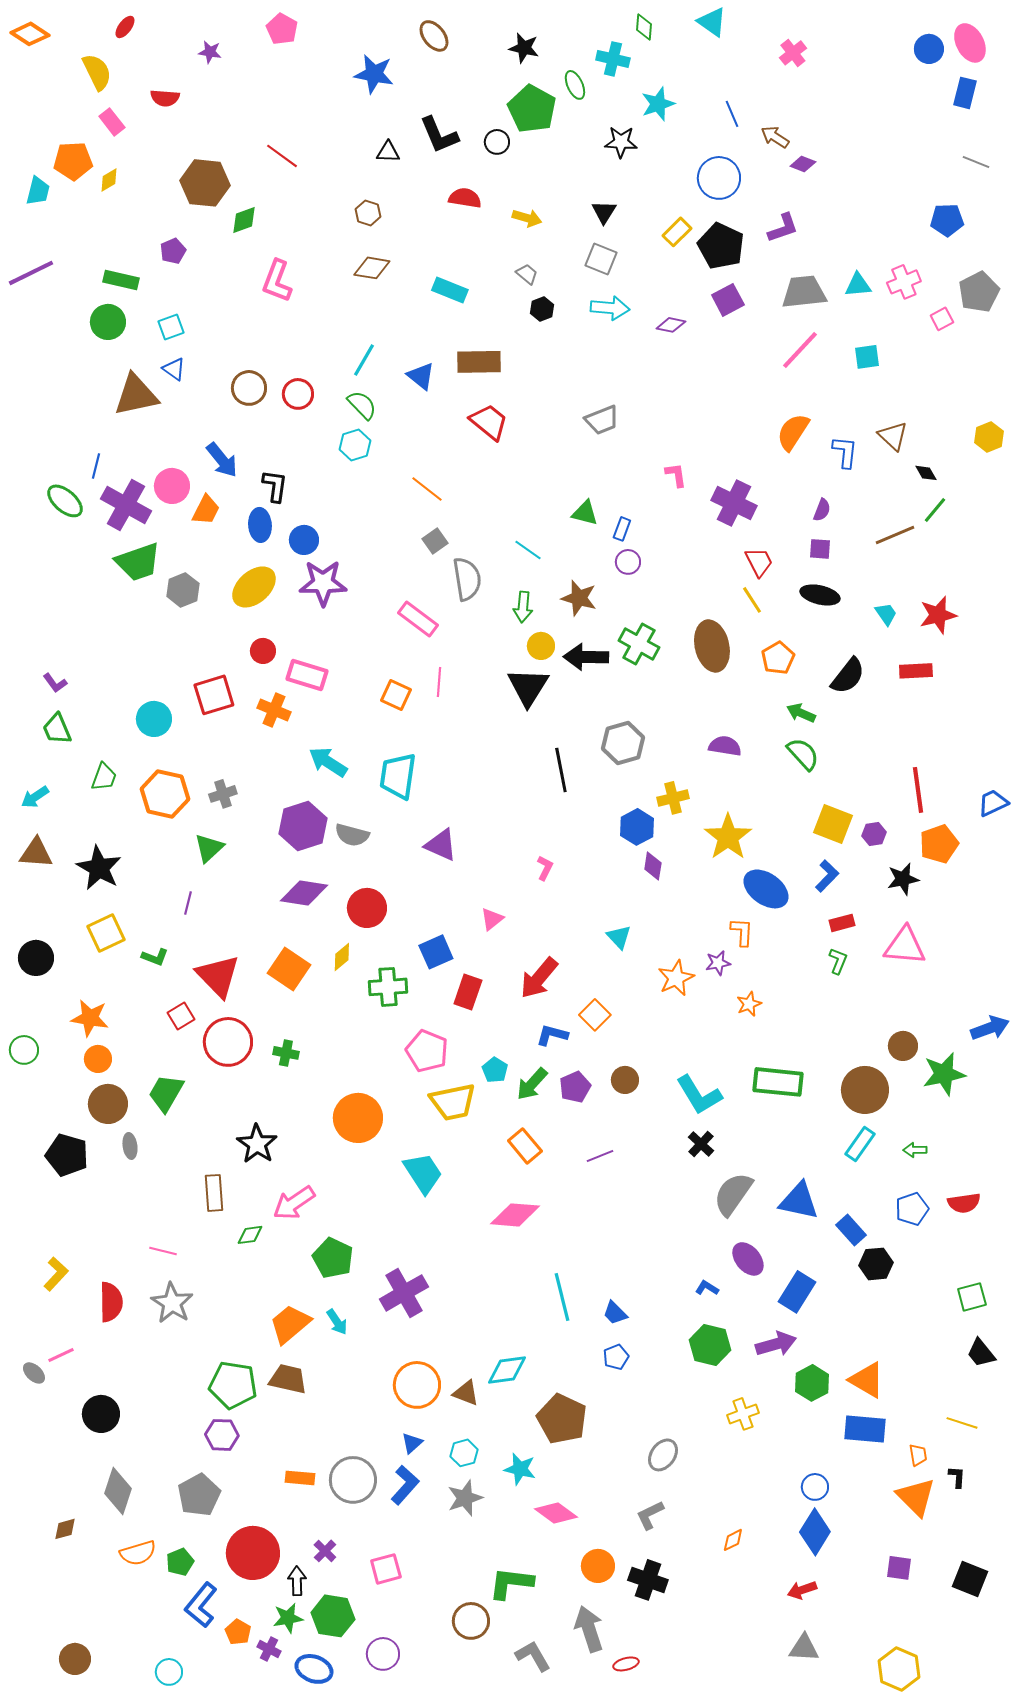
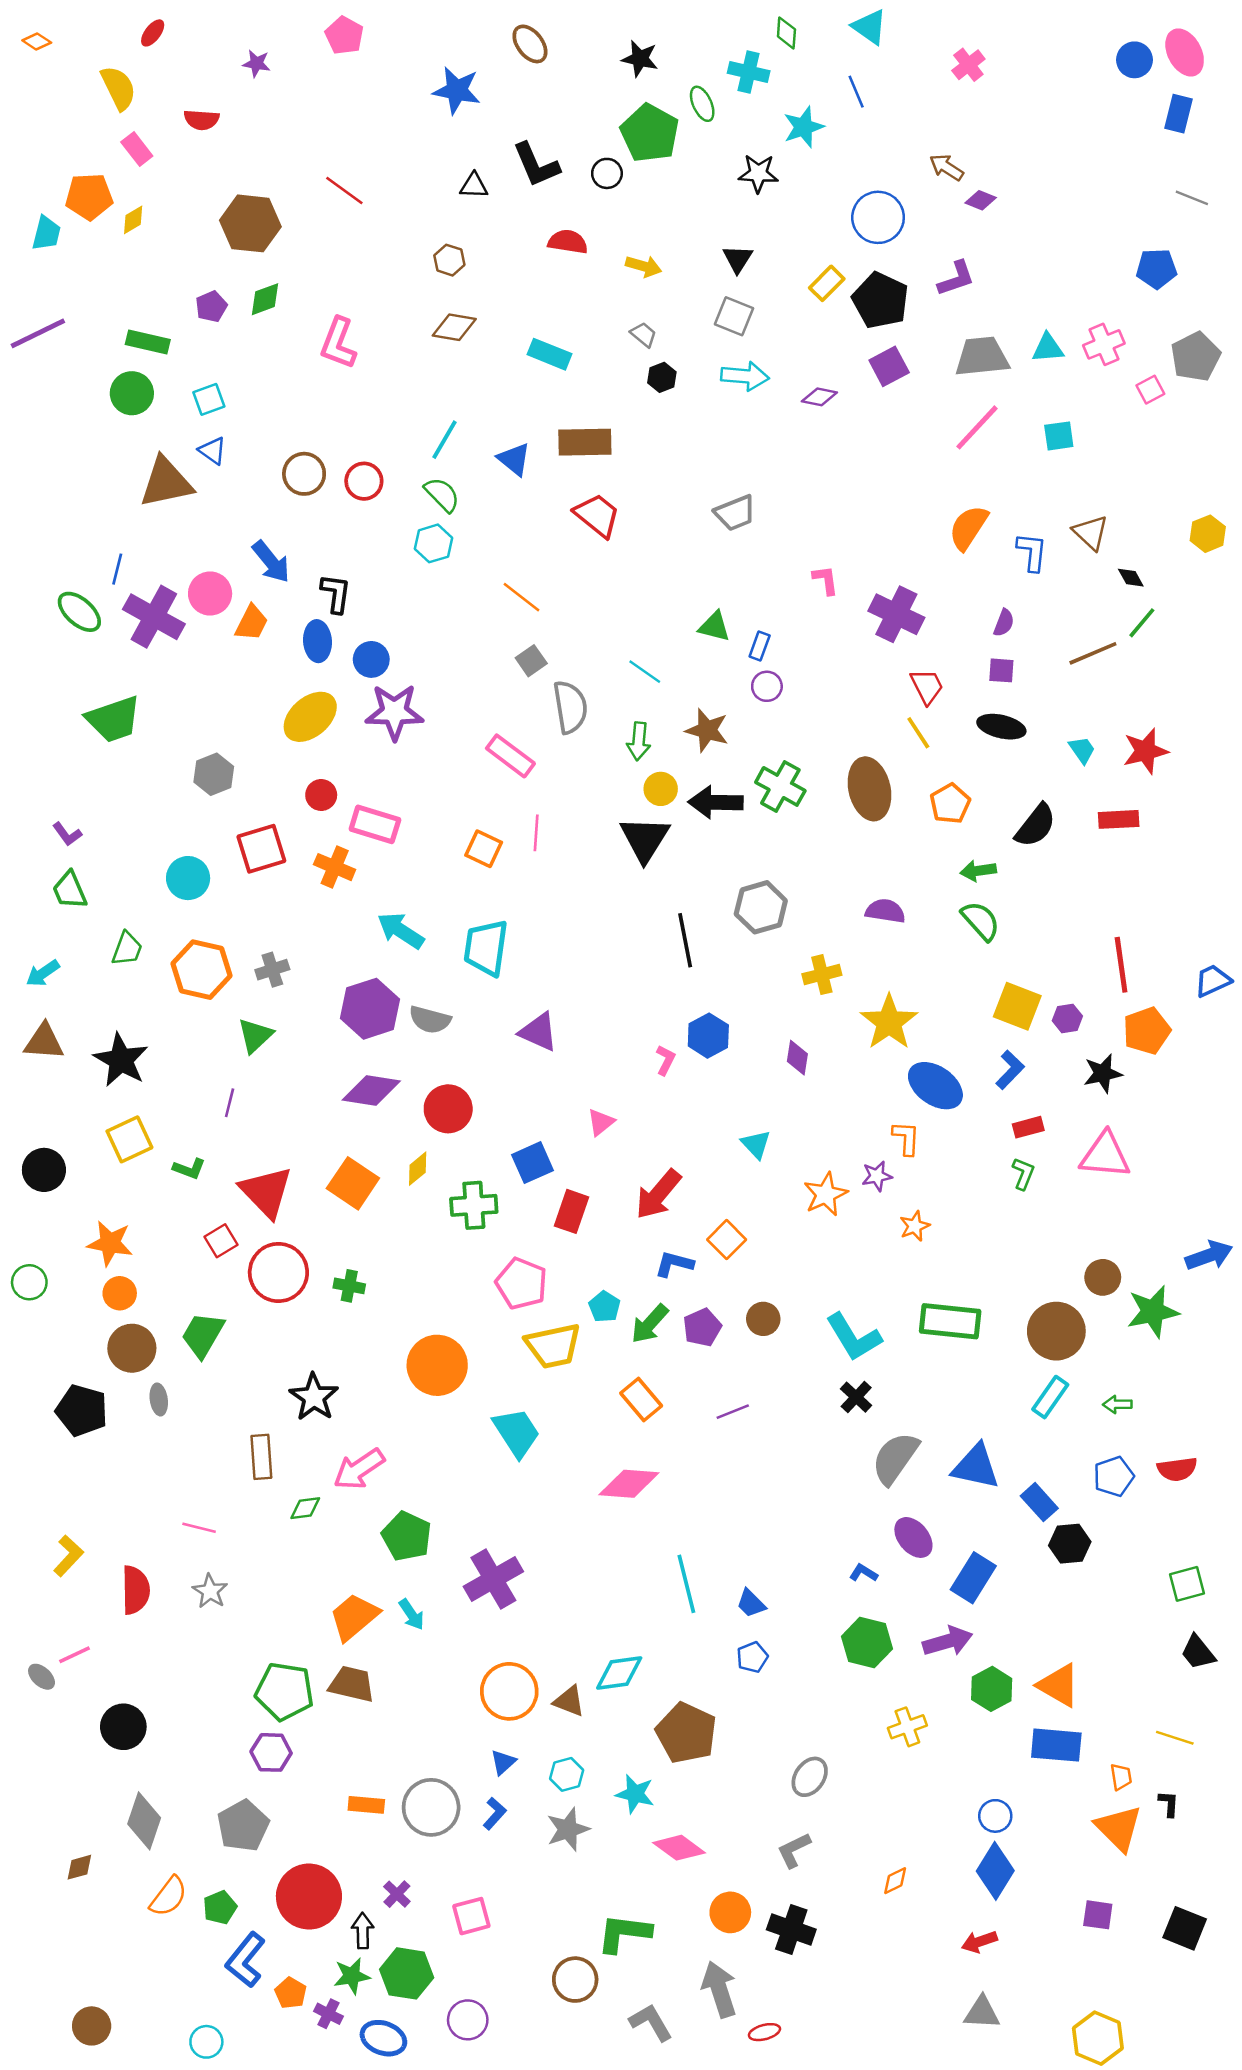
orange diamond: (30, 34) -> (37, 42), size x0.6
blue line: (732, 114) -> (856, 92), moved
green diamond: (244, 220) -> (265, 299), moved
green trapezoid: (138, 562) -> (114, 719), moved
gray hexagon: (183, 590) -> (214, 774), moved
green arrow: (801, 713) -> (978, 871), turned -32
blue hexagon: (637, 827) -> (708, 1036), moved
gray star: (172, 1303) -> (210, 1591), size x0.7
blue L-shape: (405, 1485) -> (495, 1813), size x0.7
orange semicircle: (138, 1553) -> (169, 1897), turned -36

